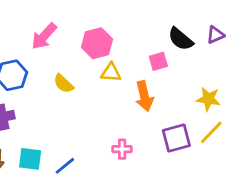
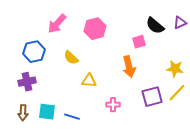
yellow triangle: (111, 72) -> (89, 81), moved
blue line: (65, 166) -> (72, 117), turned 56

